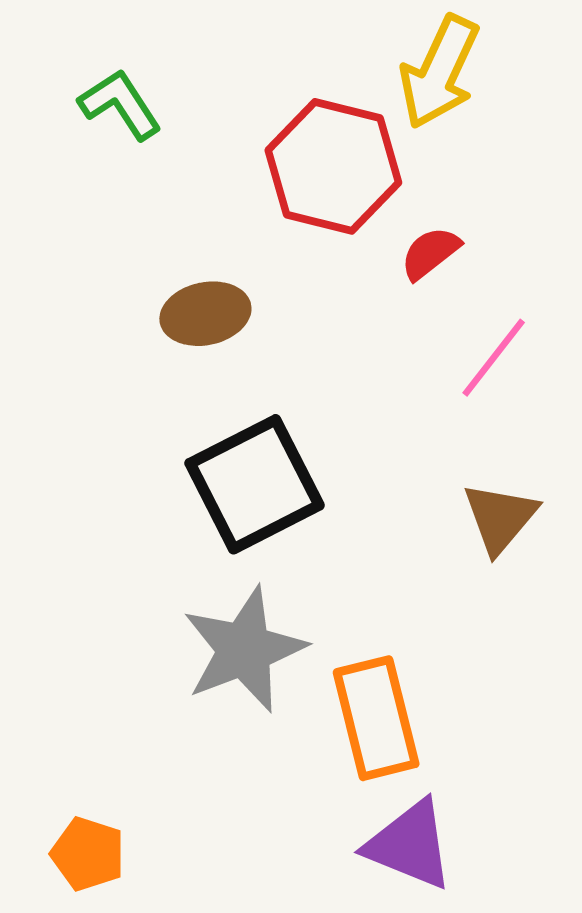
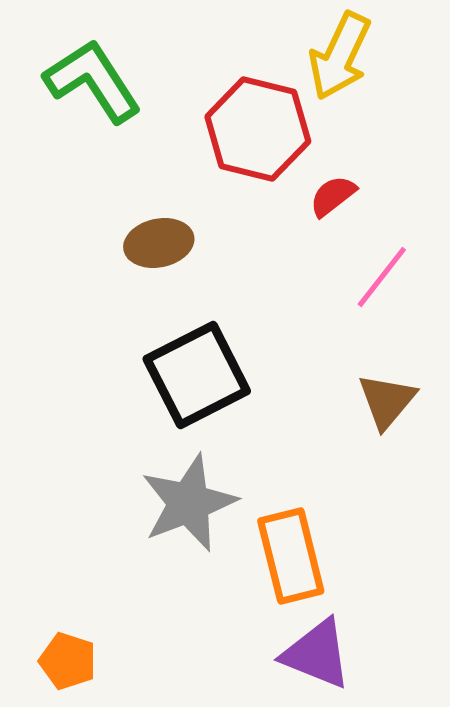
green L-shape: (120, 104) -> (93, 81), size x1.5

